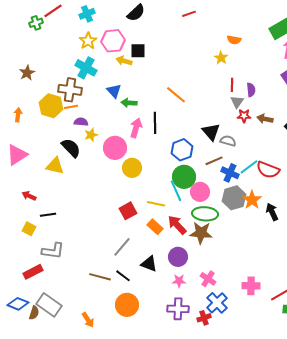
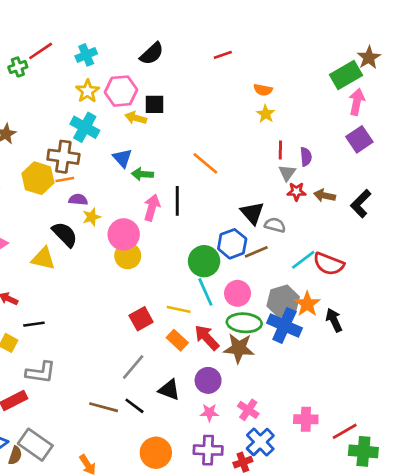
orange semicircle: (234, 40) -> (263, 90), moved
blue hexagon: (182, 150) -> (232, 244), moved
yellow circle: (132, 168) -> (128, 256), moved
blue cross: (230, 173) -> (284, 325), moved, size x1.4
green circle: (184, 177) -> (204, 261), moved
orange circle: (127, 305) -> (156, 453), moved

